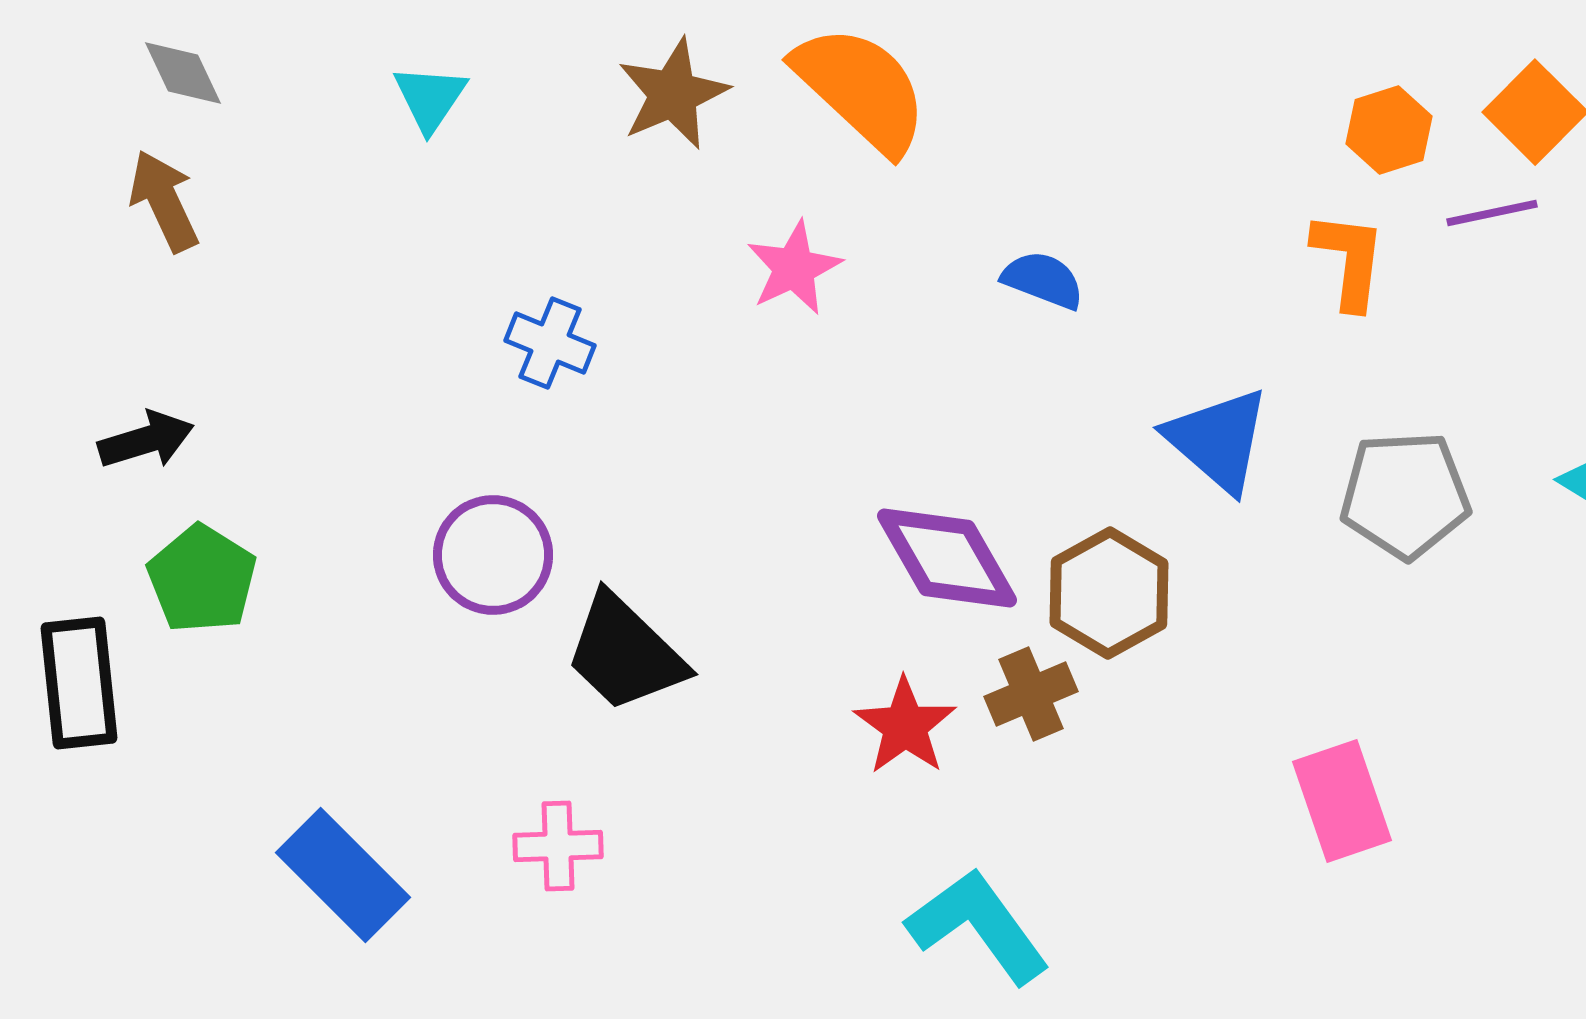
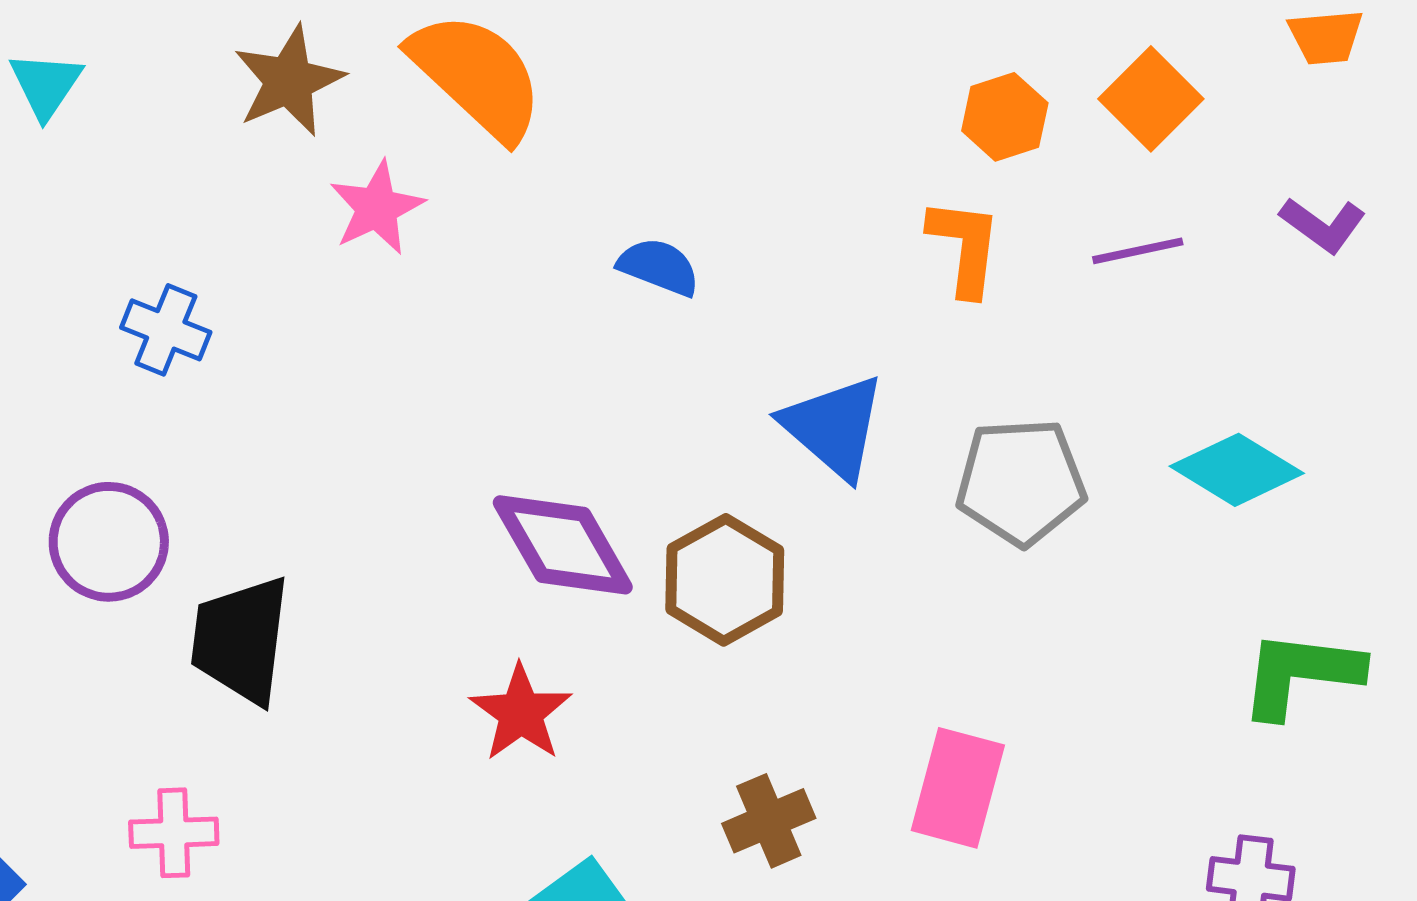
purple line: (1492, 213) -> (1138, 251), moved
pink star: (794, 268) -> (377, 208), moved
black trapezoid: (625, 653) -> (241, 640), turned 53
brown cross: (1031, 694) -> (769, 821), moved
pink rectangle: (1342, 801) -> (958, 788), turned 34

